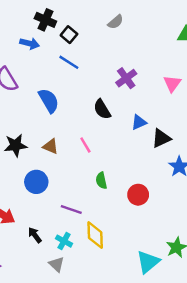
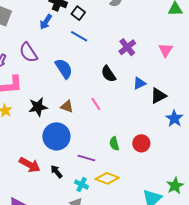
blue arrow: (30, 43) -> (46, 22), turned 112
green semicircle: (101, 180) -> (114, 144), moved
blue circle: (36, 182) -> (56, 136), size x1.4
black arrow: (35, 235) -> (56, 172), moved
yellow diamond: (95, 235) -> (107, 178), turned -65

